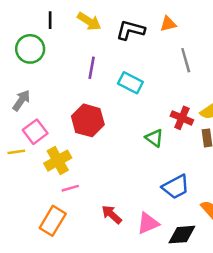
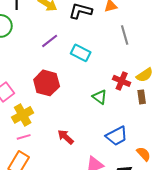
purple line: (92, 68) -> (50, 41), turned 42
pink line: (70, 188) -> (24, 137), moved
red arrow: (112, 215) -> (66, 137), moved

